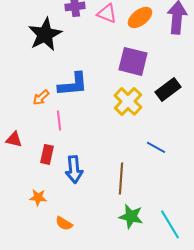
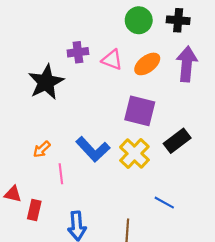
blue L-shape: (73, 84) -> (93, 149), moved, turned 52
red rectangle: (47, 154) -> (34, 210), moved

